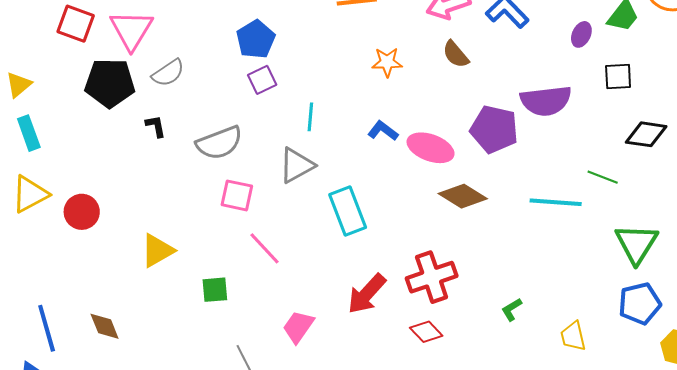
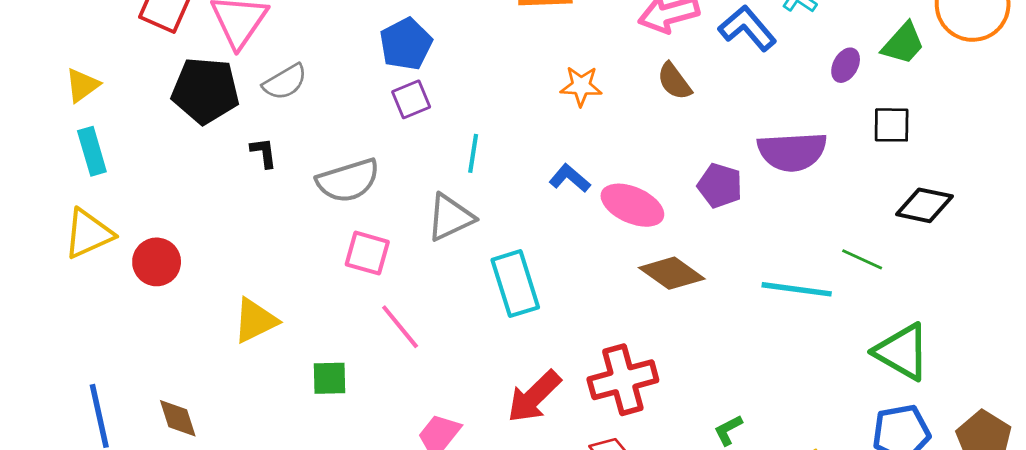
purple pentagon: (494, 129) -> (720, 186), size x0.7
green triangle: (636, 244) -> (902, 352), turned -36

